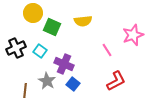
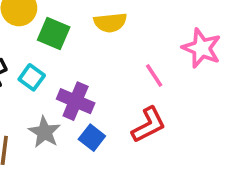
pink star: (133, 35) -> (202, 48), turned -30
red L-shape: (116, 81) -> (149, 125), moved

